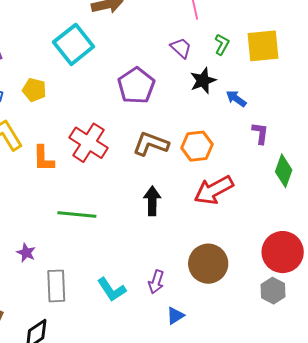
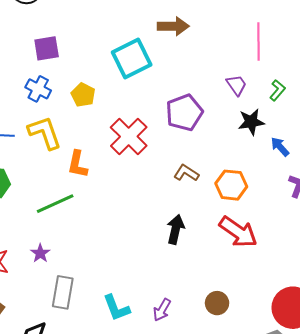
red cross: (89, 143) -> (129, 137), moved
brown L-shape: (151, 144) -> (186, 173), size x0.7
red arrow: (214, 190) -> (238, 232), turned -129
green line: (77, 215) -> (55, 204), moved, turned -42
brown circle: (208, 264) -> (217, 303), size x0.6

